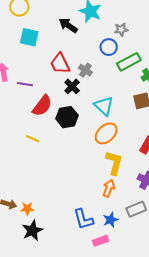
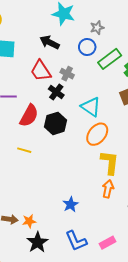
black arrow: (68, 25) -> (50, 42), moved
blue L-shape: (83, 219) -> (76, 241), moved
blue star: (111, 220) -> (71, 204), moved

